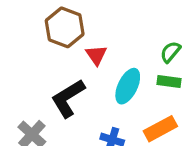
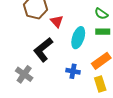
green semicircle: (170, 52) -> (101, 14), turned -88

